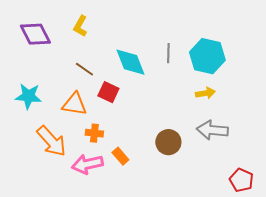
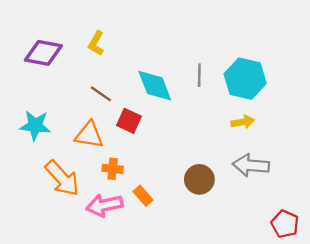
purple diamond: (35, 34) -> (43, 53), turned -52

